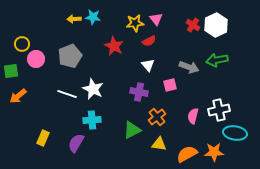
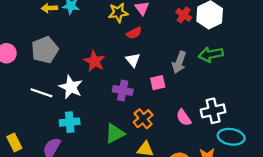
red star: (114, 46) -> (95, 61), moved
gray arrow: (189, 67) -> (179, 62), turned 90
pink semicircle: (193, 116) -> (184, 118), turned -49
yellow rectangle: (43, 138) -> (14, 142), turned -49

